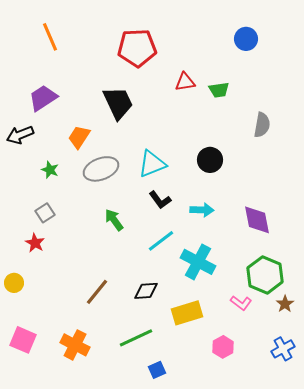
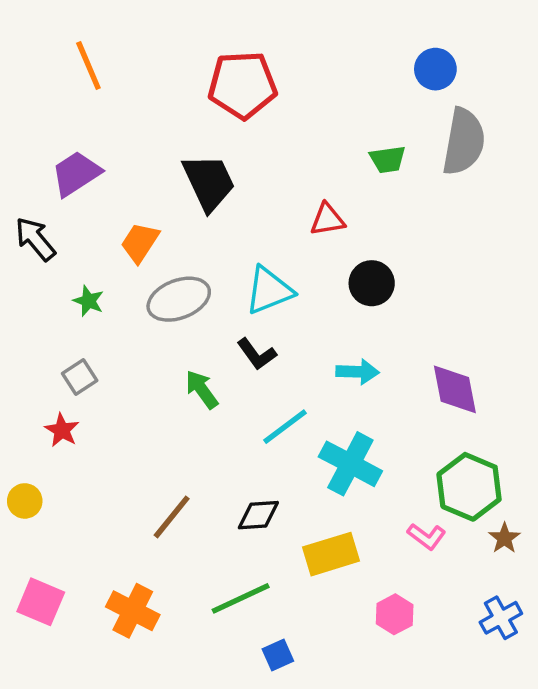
red triangle: (185, 82) -> (327, 220), moved
gray semicircle: (262, 125) -> (464, 142), moved, size x1.5
black arrow: (20, 135) -> (35, 239), turned 72
black L-shape: (160, 200) -> (257, 354), moved

